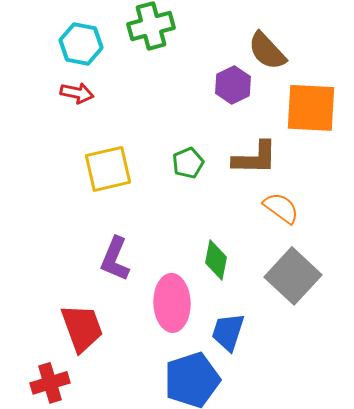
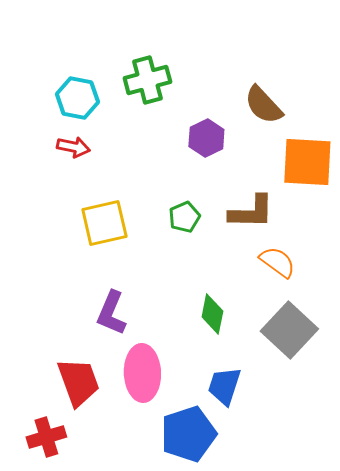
purple hexagon: (233, 85) -> (206, 138), moved
pink ellipse: (172, 303) -> (142, 373), moved

